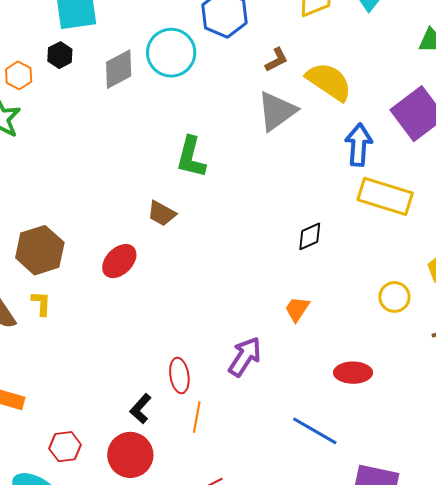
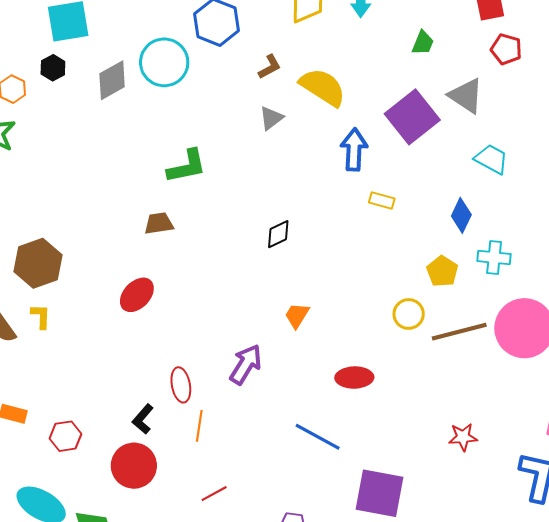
gray triangle: (277, 111) -> (271, 118), size x0.6
green L-shape: (191, 157) -> (187, 166), turned -114
yellow rectangle: (385, 196) -> (382, 201), size x0.5
brown trapezoid: (162, 213) -> (159, 223), turned 144
black diamond: (310, 236) -> (278, 234), moved
red ellipse: (119, 261) -> (137, 295), moved
yellow circle: (394, 297) -> (409, 314), moved
red hexagon: (65, 447) -> (65, 436), moved

